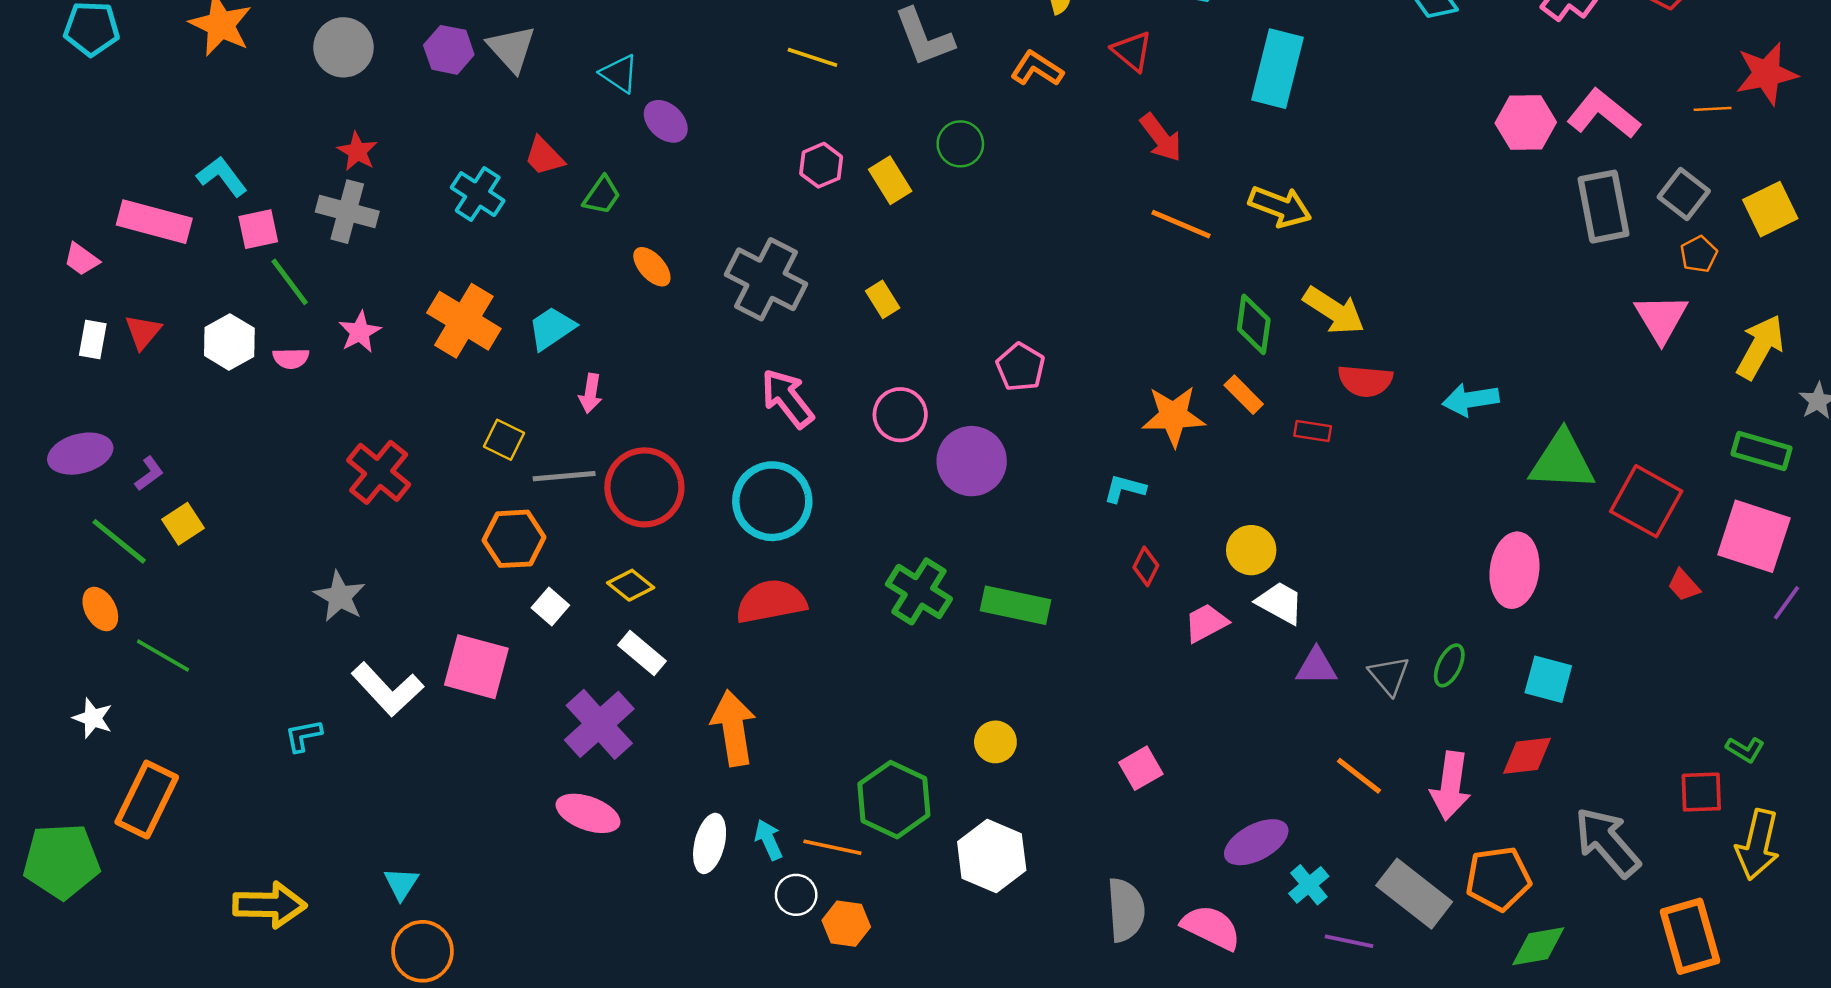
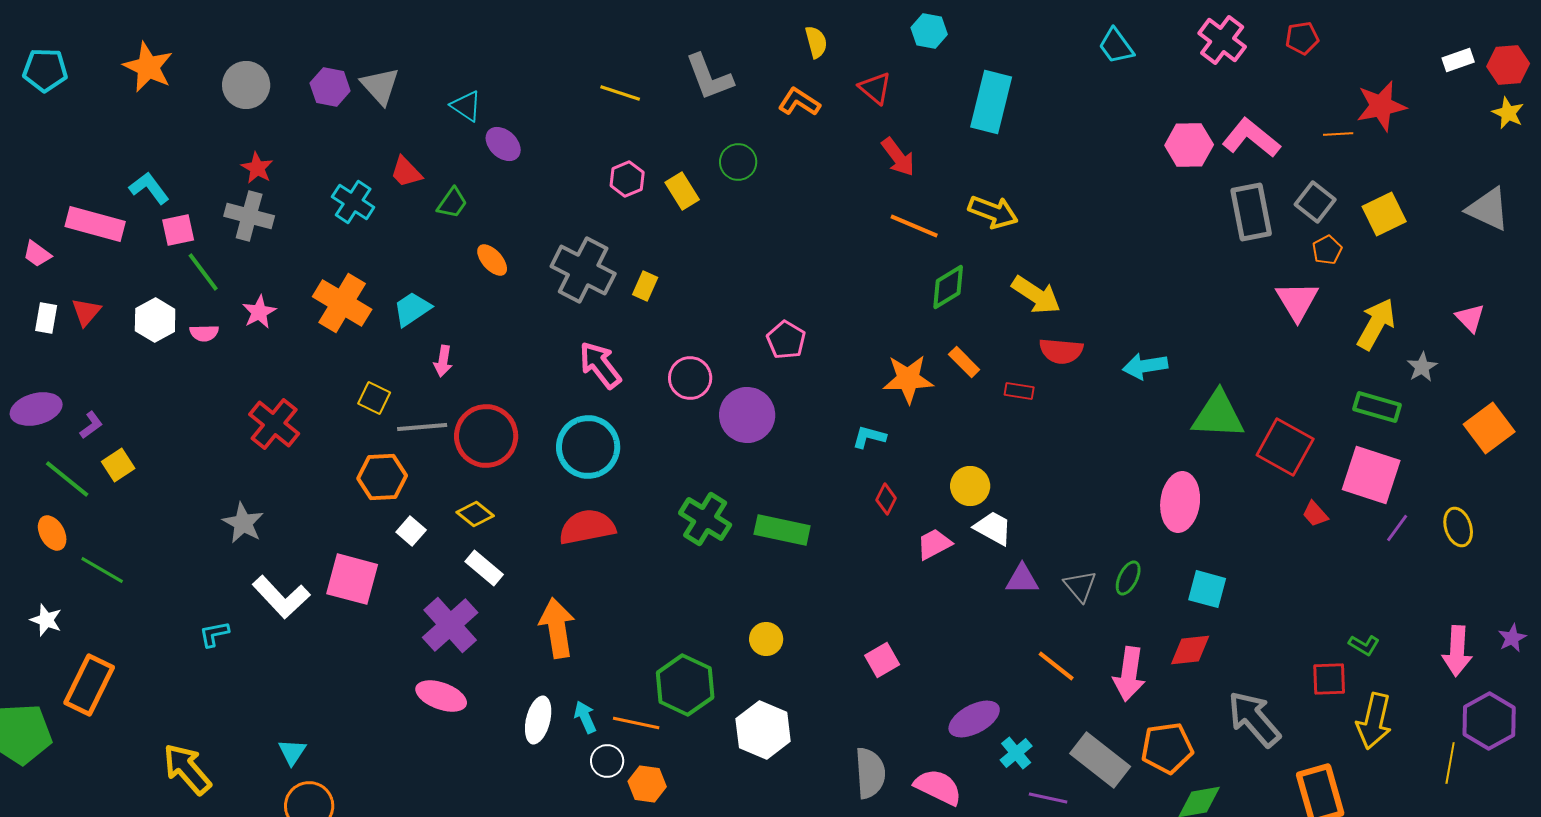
yellow rectangle: (883, 299) -> (645, 286), moved, turned 56
green diamond: (1254, 324) -> (948, 287), moved, turned 51
yellow arrow: (270, 905) -> (187, 769), turned -132

